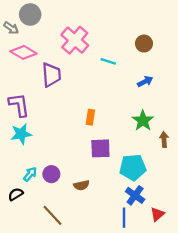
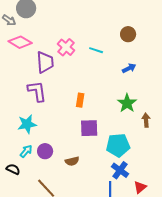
pink cross: (75, 40) -> (66, 47), moved, size x0.7
purple L-shape: (19, 105) -> (37, 91), moved
cyan star: (21, 134) -> (27, 124), moved
black semicircle: (16, 194) -> (13, 169), turned 56

